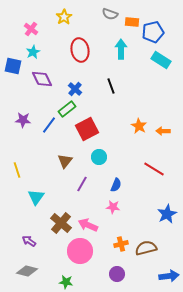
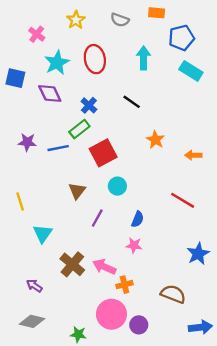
gray semicircle: (110, 14) -> (120, 20), moved
orange rectangle: (132, 22) -> (157, 13), moved
cyan star: (33, 52) -> (57, 63), moved, size x1.5
black line: (111, 86) -> (132, 102), turned -35
blue line: (49, 125) -> (58, 148), turned 42
orange star: (139, 126) -> (155, 140), moved
orange cross: (121, 244) -> (125, 285), moved
brown semicircle: (146, 248) -> (173, 294), turned 35
pink circle: (80, 251) -> (111, 314), moved

